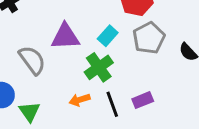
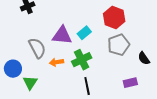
cyan rectangle: (108, 36) -> (84, 33), moved
orange arrow: (80, 100) -> (56, 62), moved
purple rectangle: (143, 100) -> (130, 83), moved

